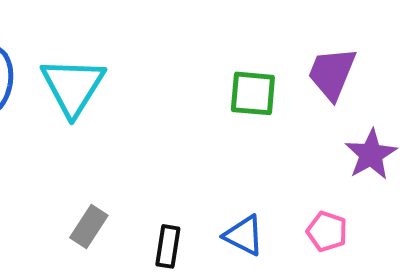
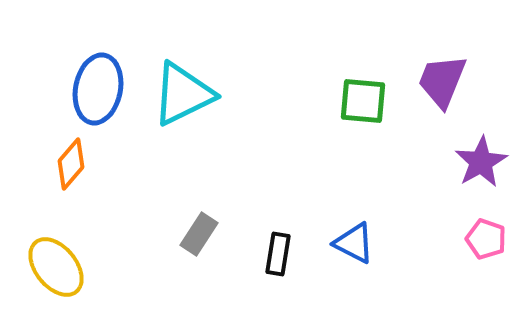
cyan triangle: (73, 86) -> (183, 94), turned 32
pink pentagon: (327, 231) -> (486, 239), moved

